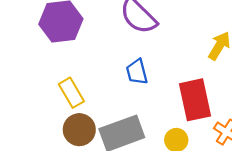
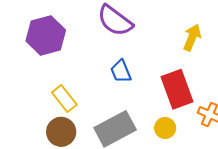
brown circle: (79, 130) -> (61, 132), moved

